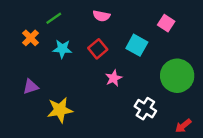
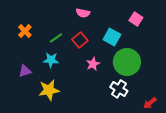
green line: (54, 18) -> (56, 38), moved
cyan star: (62, 49) -> (51, 60), moved
green circle: (177, 76) -> (127, 62), moved

